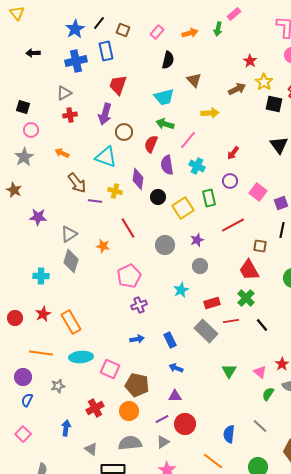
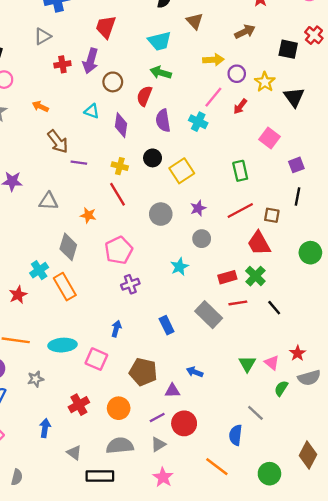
yellow star: (264, 82) -> (265, 82), moved
red cross: (70, 115) -> (62, 64), moved
pink line: (188, 140) -> (213, 97), moved
cyan triangle: (106, 157) -> (92, 111), size x0.6
purple diamond: (138, 179) -> (121, 125), moved
purple circle: (230, 181) -> (237, 74), moved
yellow cross: (115, 191) -> (120, 166), moved
pink square: (258, 192) -> (269, 138), moved
green rectangle: (209, 198) -> (240, 171), moved
red line: (233, 225) -> (240, 211), moved
gray triangle: (69, 234) -> (48, 201), turned 36
gray diamond: (71, 261) -> (68, 247), moved
cyan cross: (41, 276) -> (39, 270), moved, turned -35
red rectangle: (212, 303) -> (227, 277), moved
orange rectangle: (71, 322) -> (65, 287), moved
blue arrow: (137, 339) -> (116, 329), moved, turned -64
blue arrow: (176, 368) -> (195, 372), moved
green triangle: (229, 371) -> (247, 364), moved
brown pentagon: (137, 385) -> (143, 372), moved
gray line: (260, 426) -> (255, 413), moved

